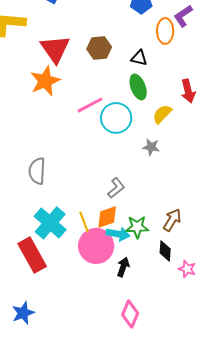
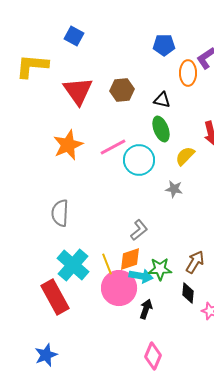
orange star: (45, 81) -> (68, 145), moved

